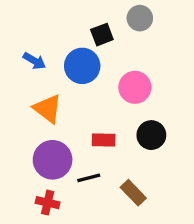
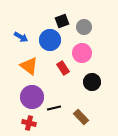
gray circle: (140, 18) -> (84, 27), moved
red rectangle: (104, 140) -> (63, 68), moved, turned 56

